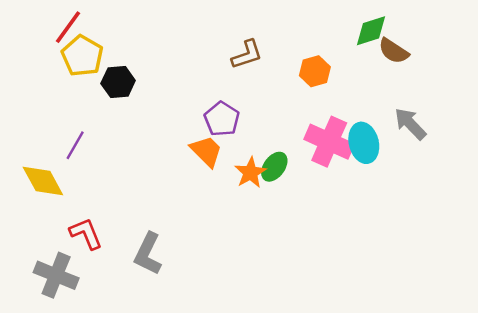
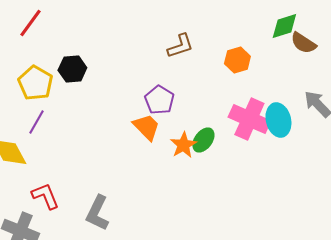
yellow pentagon: (82, 56) -> (35, 83), moved

